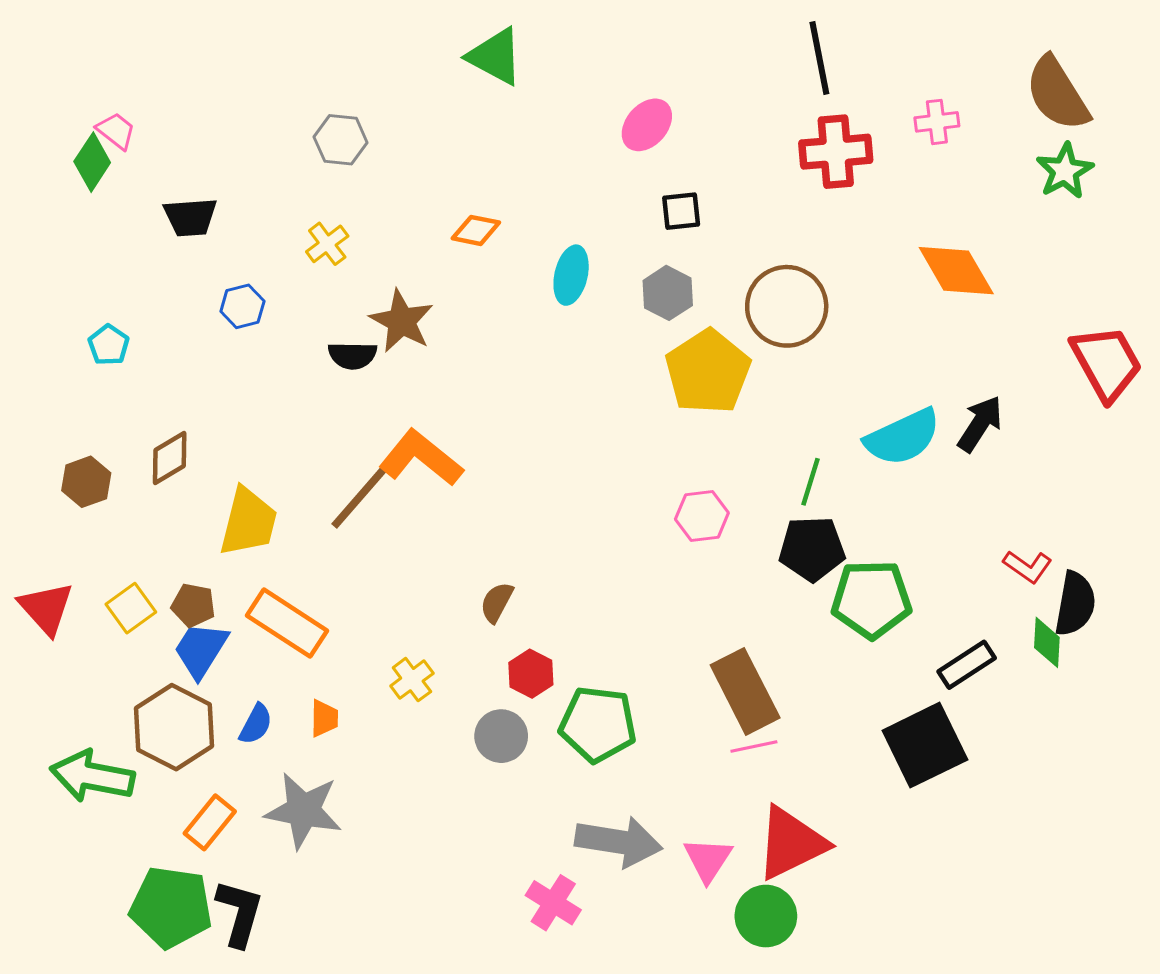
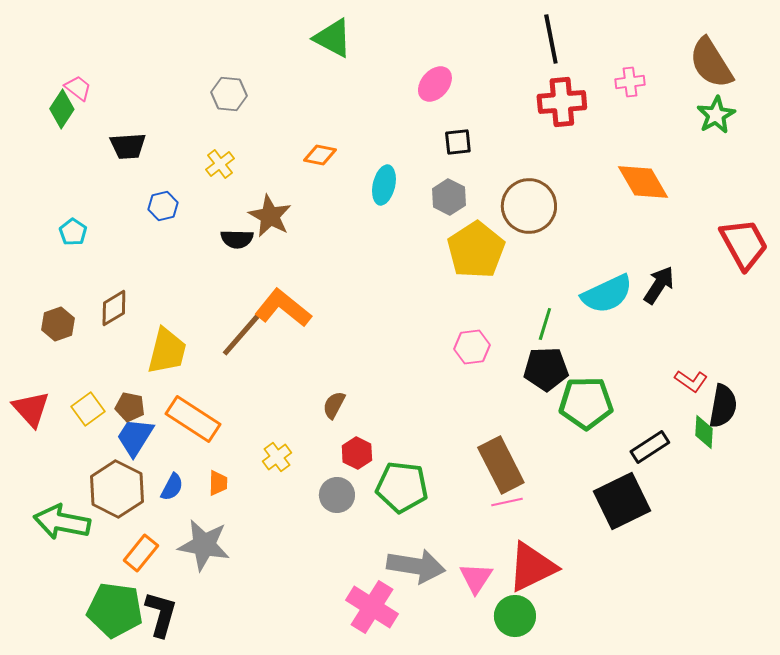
pink cross: (553, 903) -> (372, 607), size x1.4

